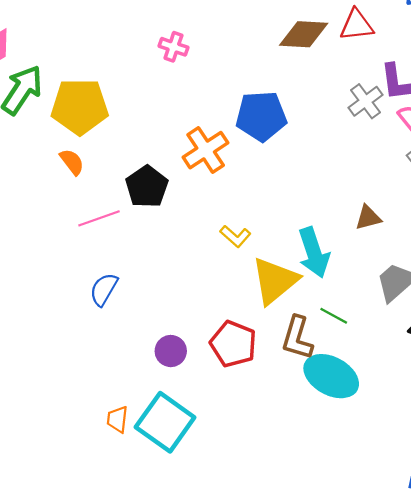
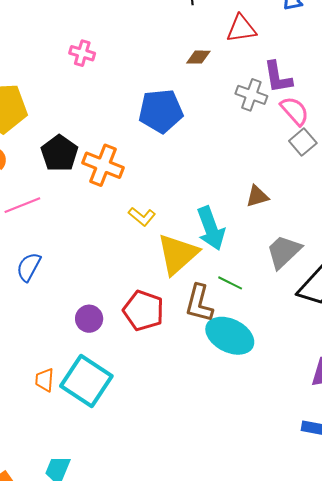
brown diamond: (304, 34) -> (198, 57), moved, size x0.6
gray cross: (365, 101) -> (251, 95), turned -32
orange cross: (206, 150) -> (103, 165), moved, turned -33
black pentagon: (147, 187) -> (59, 153), moved

